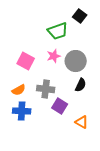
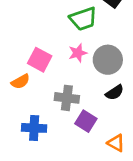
black semicircle: (81, 85) -> (115, 92), turned 32
orange semicircle: (19, 90) -> (20, 82), moved

